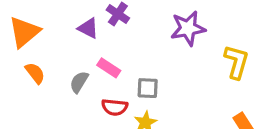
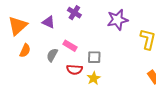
purple triangle: (88, 28) -> (49, 22), moved
orange semicircle: (35, 73) -> (25, 51), turned 64

